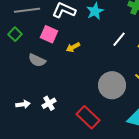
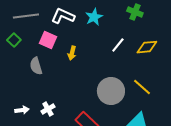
yellow arrow: (73, 47) -> (72, 53), turned -48
gray semicircle: (37, 60) -> (36, 66), turned 48

